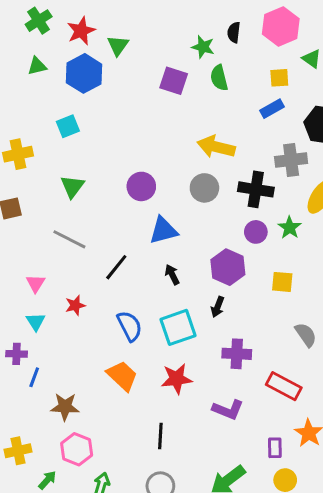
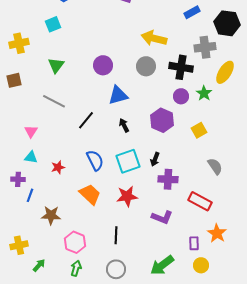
yellow square: (282, 282) -> (199, 130), turned -35
red star: (75, 305) -> (58, 167), moved
black arrow: (218, 307) -> (155, 159), moved
cyan triangle: (36, 322) -> (31, 157), turned -48
pink hexagon: (77, 449) -> (75, 242), moved

